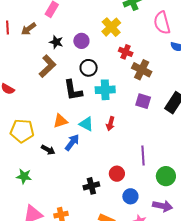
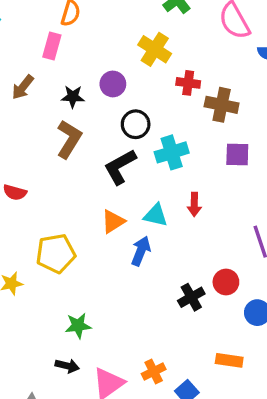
black L-shape: (73, 90) -> (120, 167), turned 85
black arrow: (48, 150) -> (67, 366), moved
black cross: (91, 186) -> (191, 297), moved

